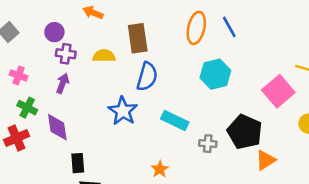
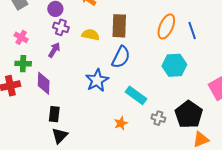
green cross: (27, 108) -> (23, 64), turned -35
orange star: (160, 169) -> (121, 123), moved

